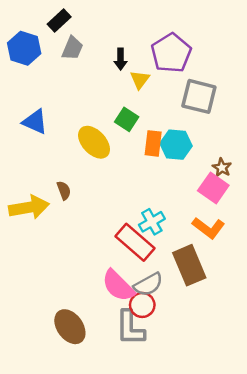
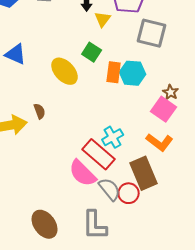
gray semicircle: (148, 284) -> (110, 189), turned -100
pink semicircle: (118, 286) -> (83, 173), moved
red circle: (142, 305) -> (129, 193), moved

